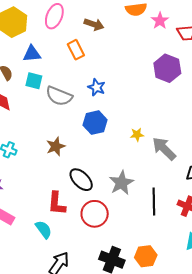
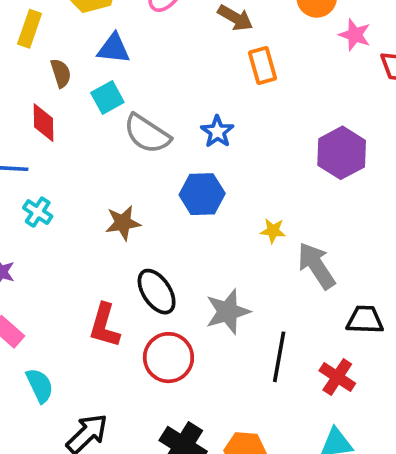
pink star: (160, 21) -> (355, 35), turned -30
orange rectangle: (76, 50) -> (262, 65), moved
purple hexagon: (167, 68) -> (342, 153), moved
cyan square: (34, 81) -> (107, 97), turned 36
cyan semicircle: (44, 229) -> (40, 385), moved

